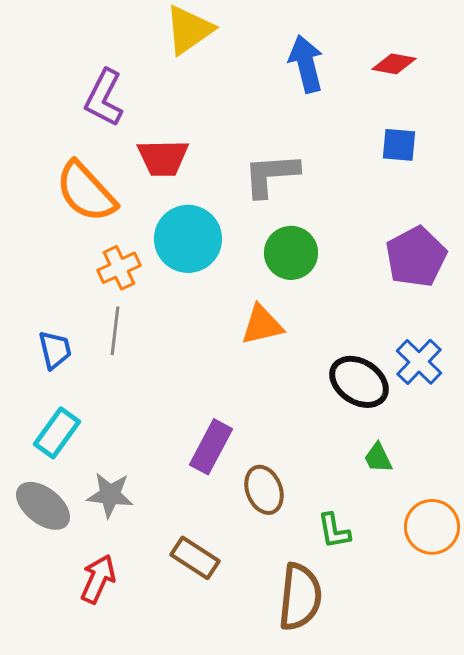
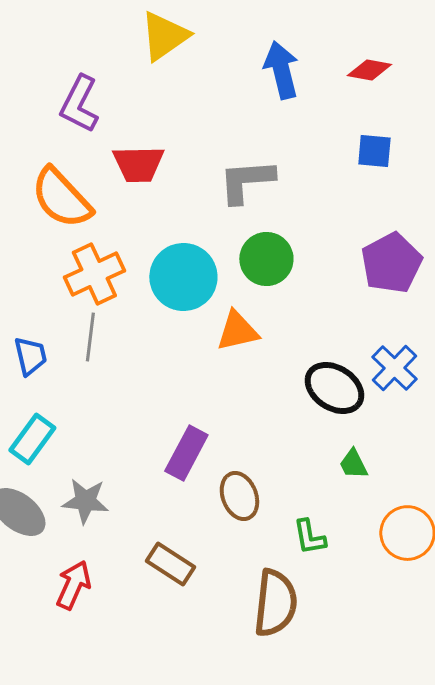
cyan circle: (188, 239) -> (183, 277), moved
orange cross: (119, 268) -> (94, 274), size x1.4

